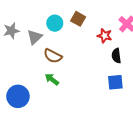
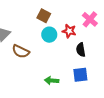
cyan circle: (55, 23) -> (49, 35), moved
green arrow: (52, 79) -> (52, 81), moved, turned -32

